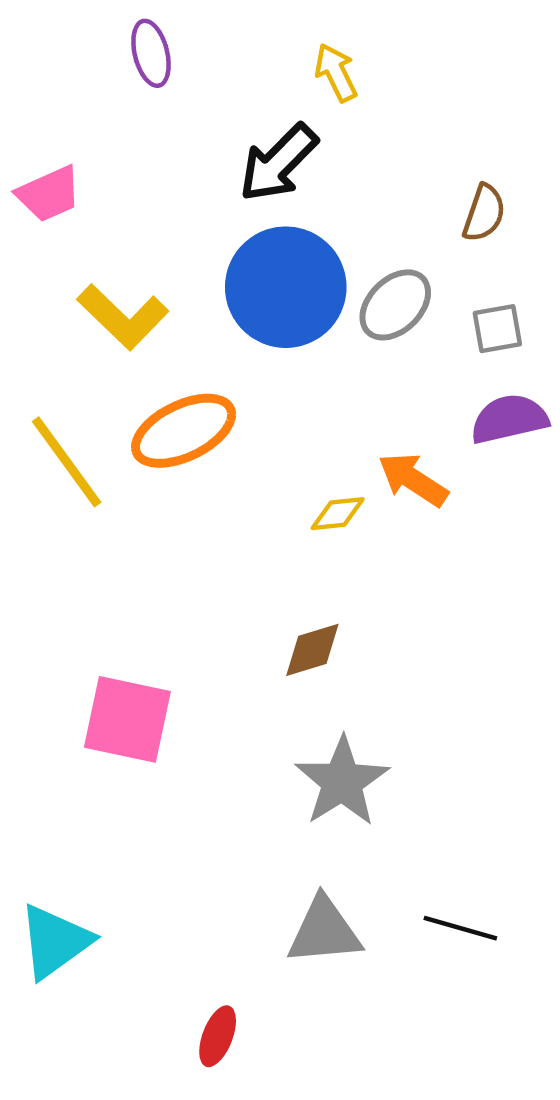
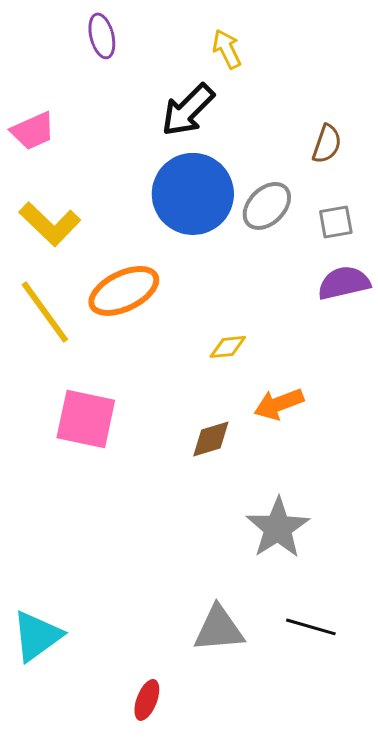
yellow L-shape: (123, 317) -> (50, 224), moved
orange arrow: (413, 480) -> (279, 404), moved, turned -54
pink square: (127, 719) -> (86, 419), moved
gray star: (342, 782) -> (278, 528), moved

